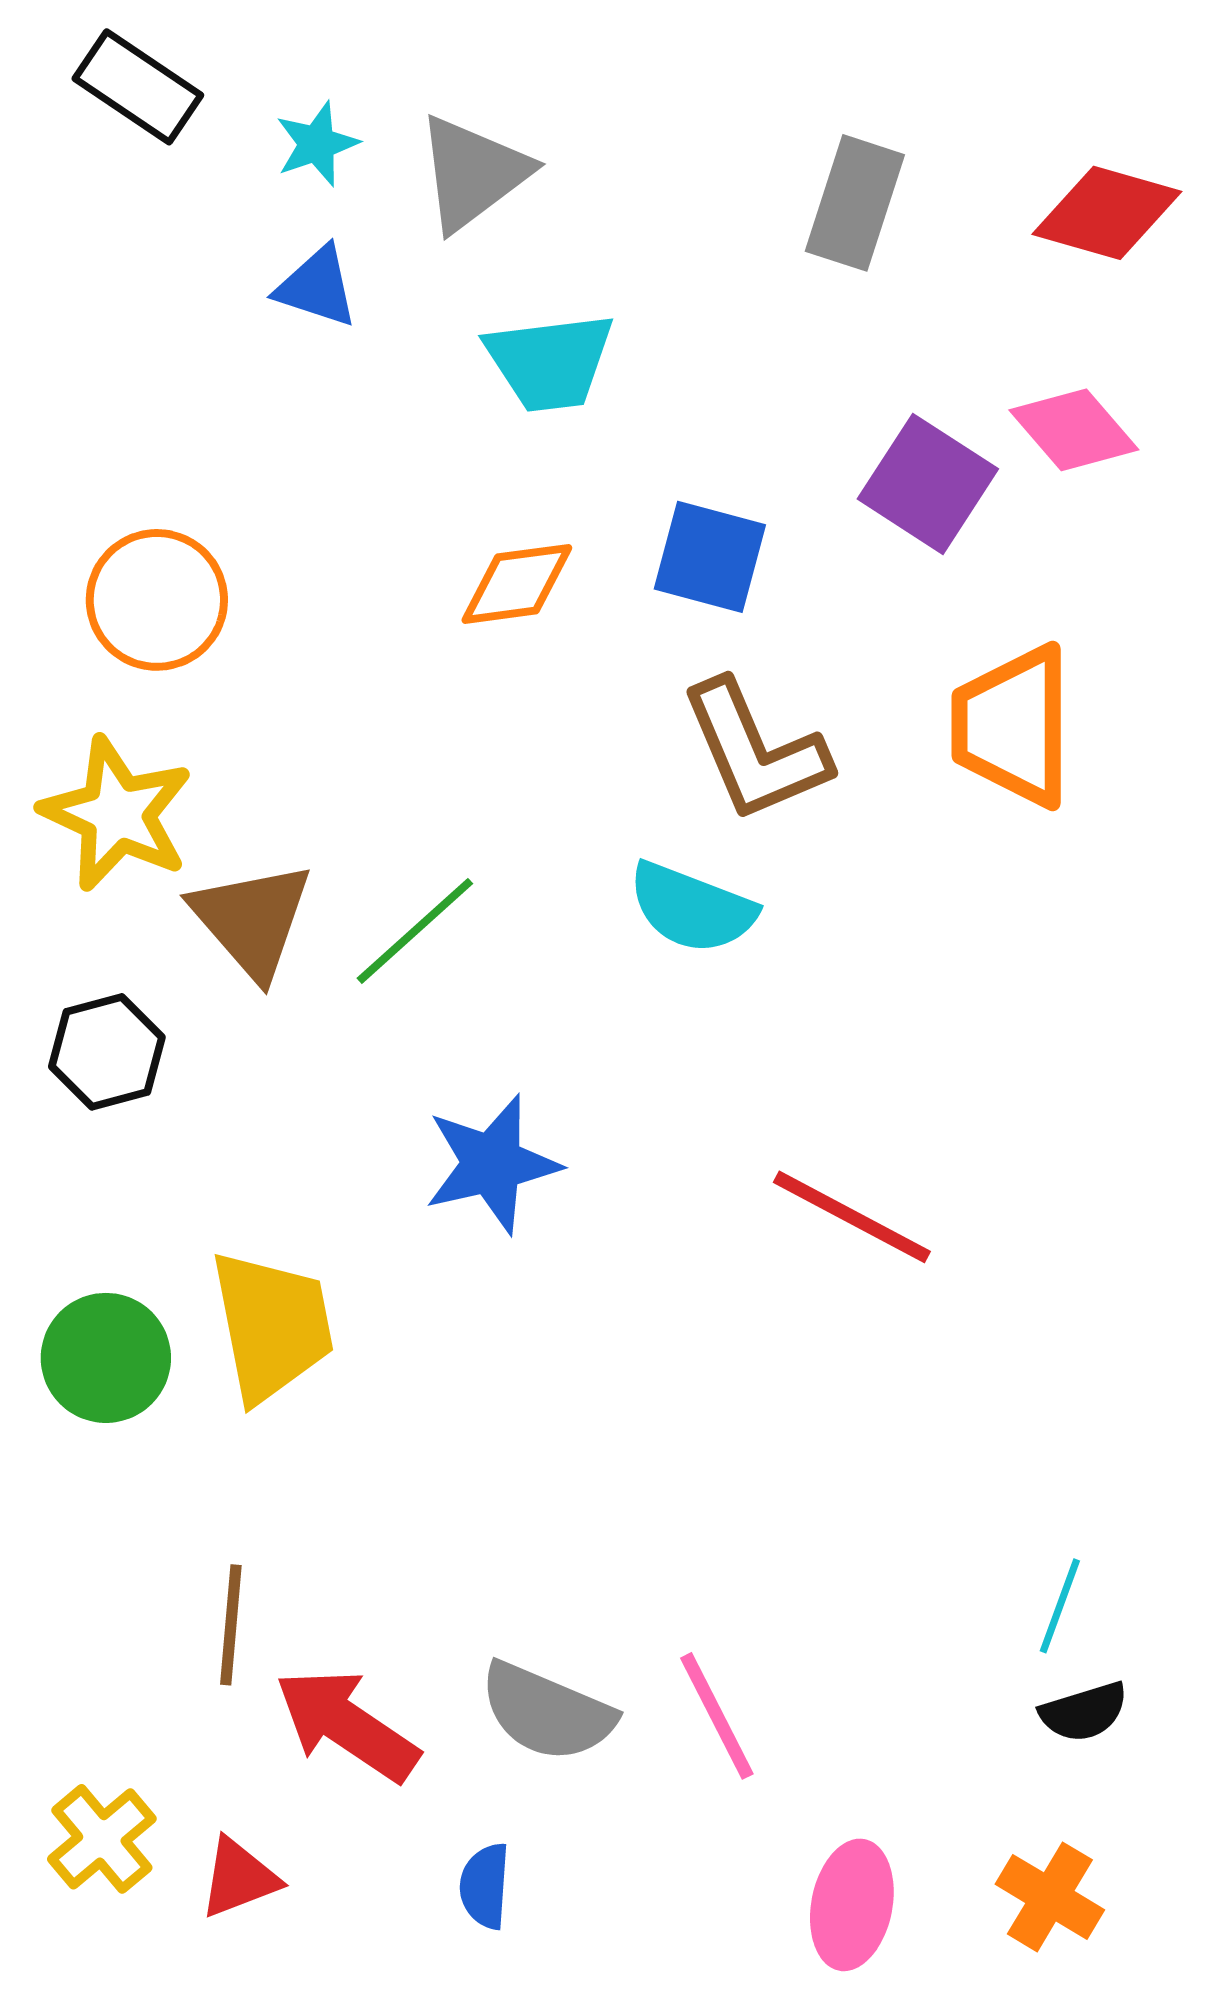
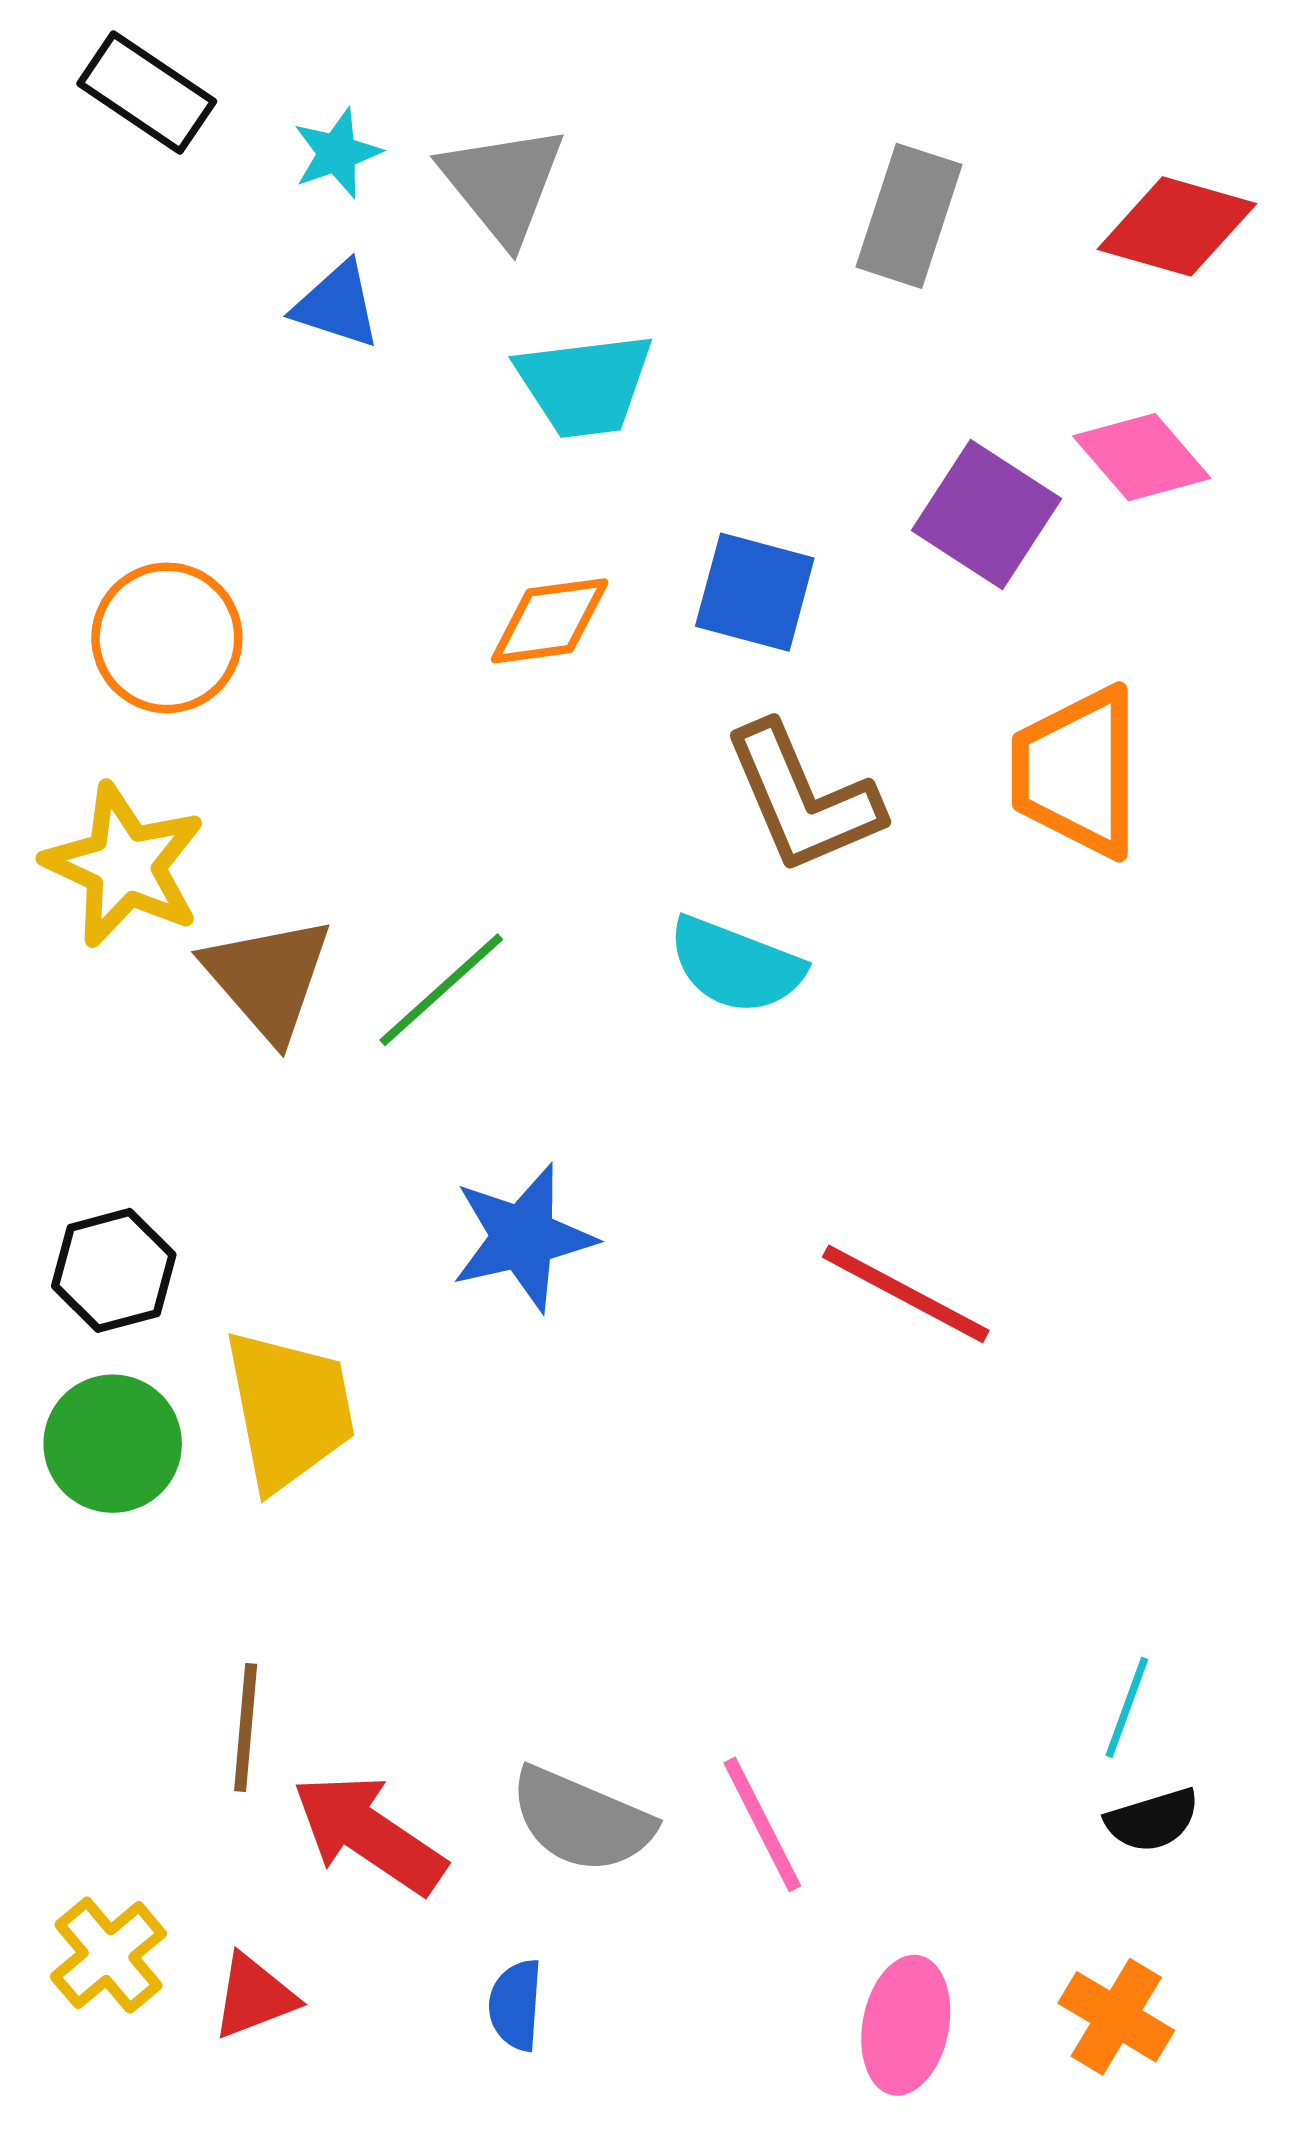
gray triangle: (473, 173) -> (503, 184), turned -32
black hexagon: (107, 1052) -> (114, 1270), moved

